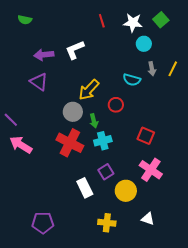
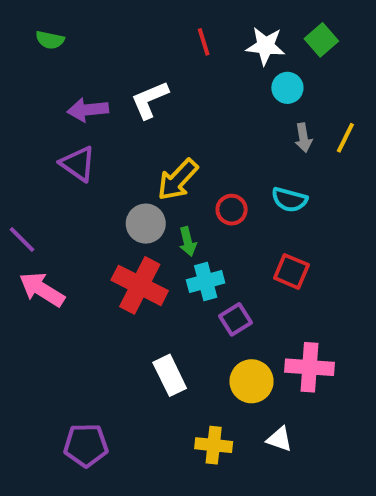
cyan semicircle: (132, 80) -> (289, 200), moved
pink cross: (151, 170) -> (309, 367), moved, turned -30
purple square: (106, 172) -> (236, 319), moved
white triangle: (148, 219) -> (279, 439), moved

